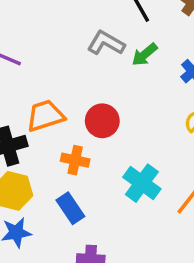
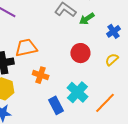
red circle: (102, 121) -> (80, 53), moved
blue rectangle: (70, 208) -> (56, 105), moved

